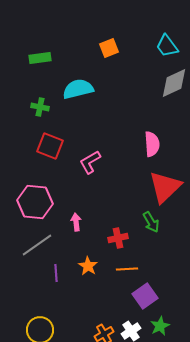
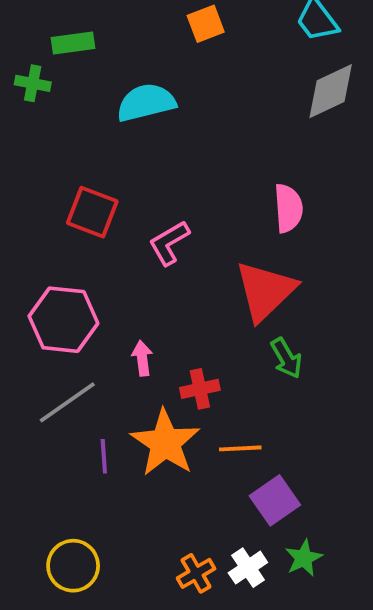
green cross: (40, 107) -> (33, 83), moved
red triangle: (165, 187) -> (265, 291), moved
red cross: (118, 238) -> (200, 389), moved
orange star: (88, 266) -> (165, 443), size x1.8

